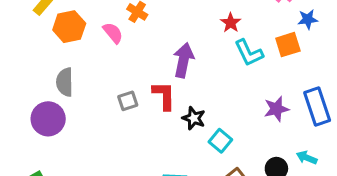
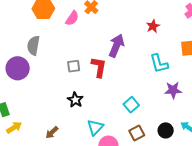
pink semicircle: (113, 33) -> (72, 18), turned 63
cyan L-shape: (249, 53) -> (159, 64), moved
black star: (194, 118) -> (75, 100), moved

